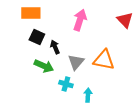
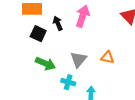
black arrow: (55, 47) -> (58, 23), moved
orange triangle: (104, 60) -> (107, 57), size x0.6

